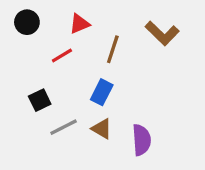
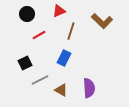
black circle: (27, 22) -> (27, 14), moved
red triangle: (79, 24) -> (59, 11), moved
brown triangle: (102, 129) -> (61, 90), moved

